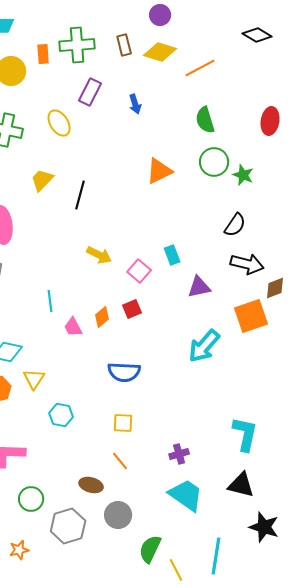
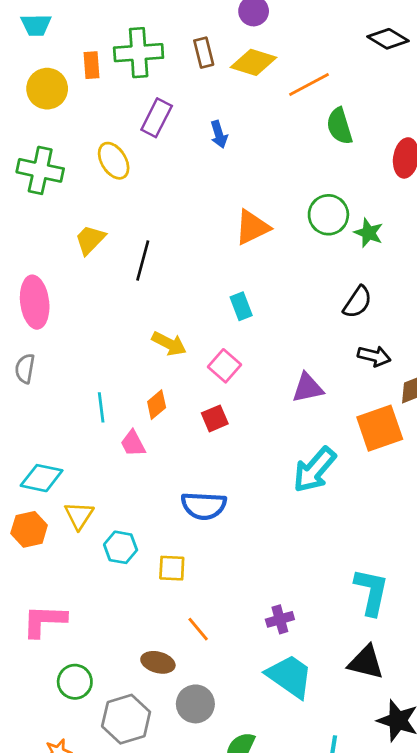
green semicircle: (205, 120) -> (339, 126), moved
cyan rectangle: (172, 255) -> (241, 306), moved
black arrow: (247, 264) -> (374, 356), size x0.7
orange diamond: (102, 317) -> (157, 405), moved
cyan hexagon: (61, 415) -> (121, 547), moved
yellow square: (123, 423) -> (172, 568), moved

